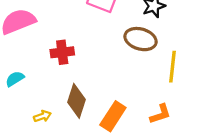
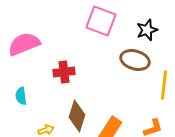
cyan semicircle: (15, 79) -> (21, 96), turned -66

